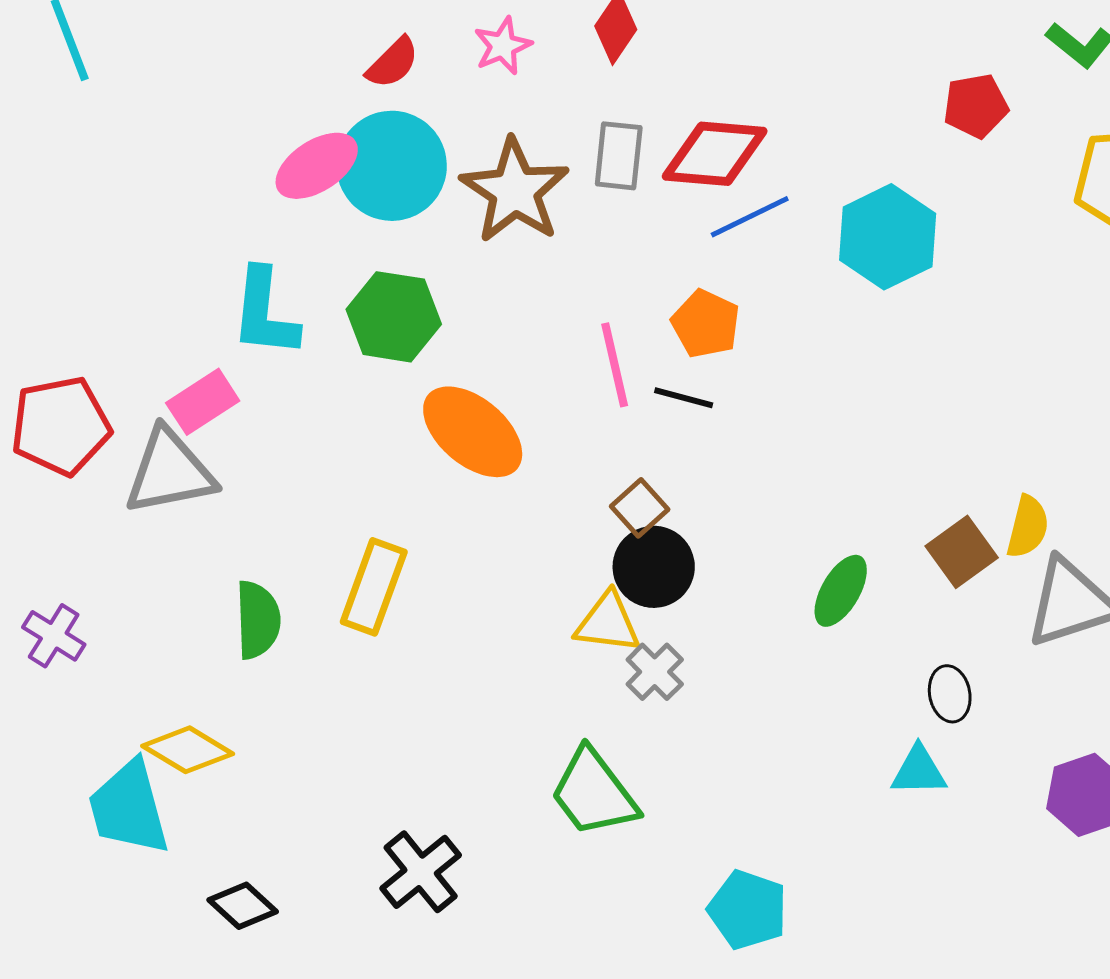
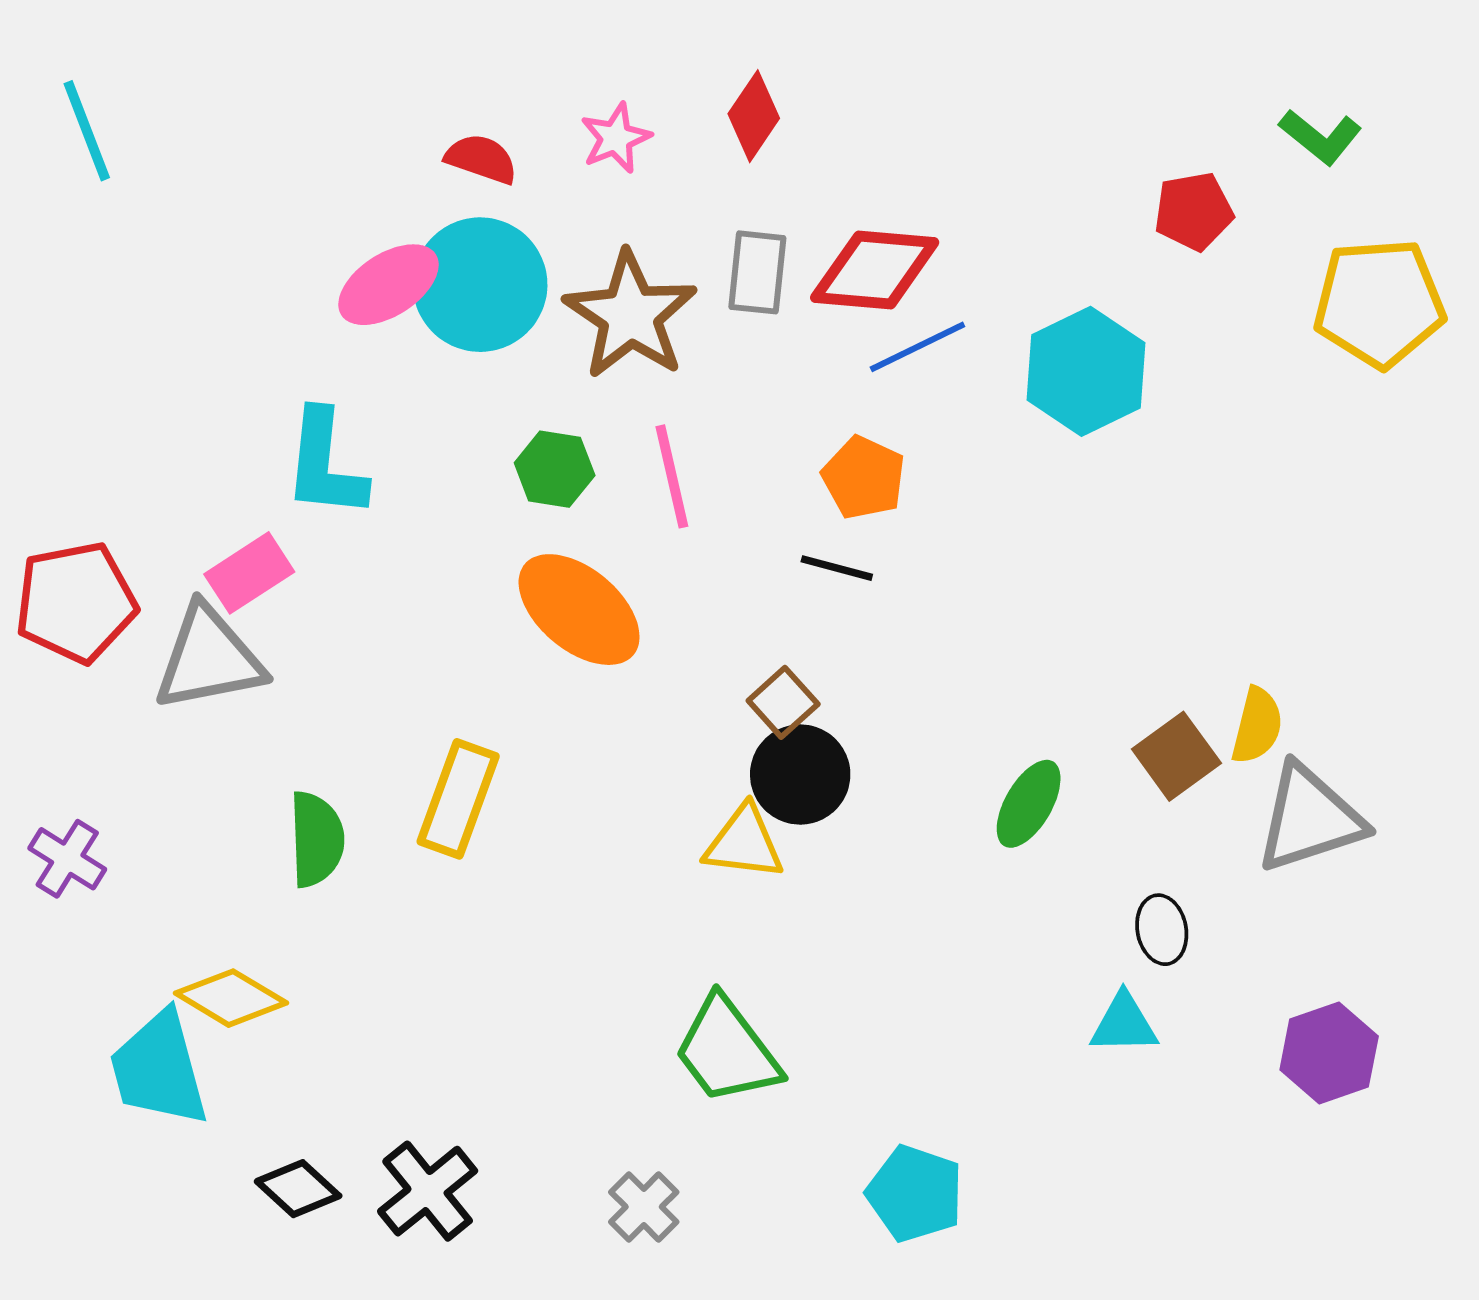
red semicircle: (393, 63) -> (481, 159), turned -116
green hexagon: (394, 317) -> (555, 469), moved, size x0.7
pink line: (615, 365) -> (672, 476), moved
gray cross: (655, 672) -> (644, 1207), moved
black cross: (421, 872) -> (428, 1191), moved

